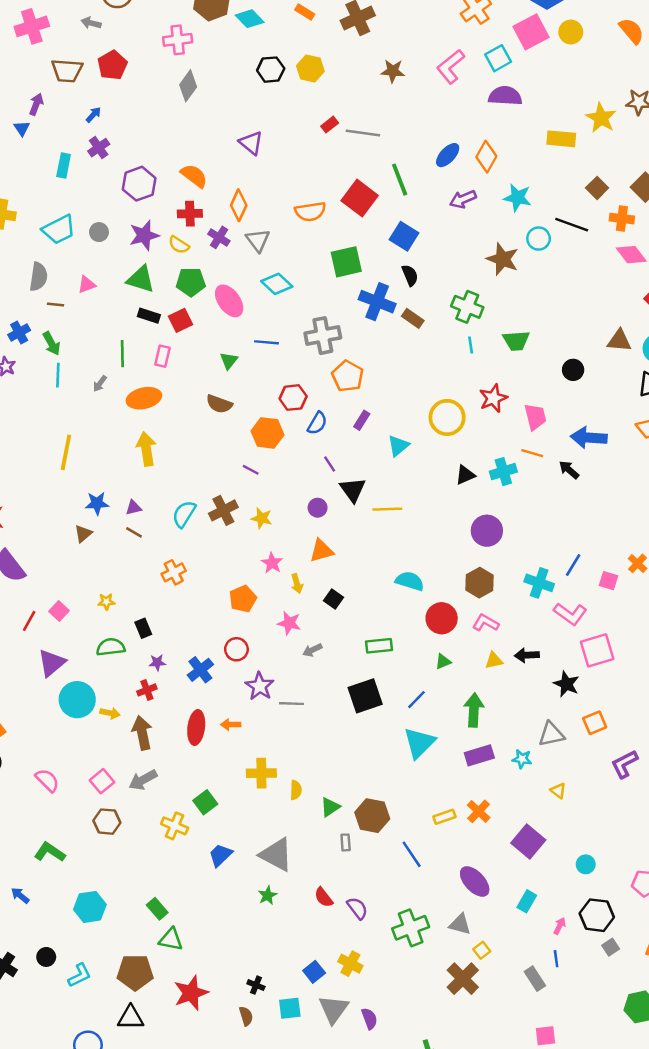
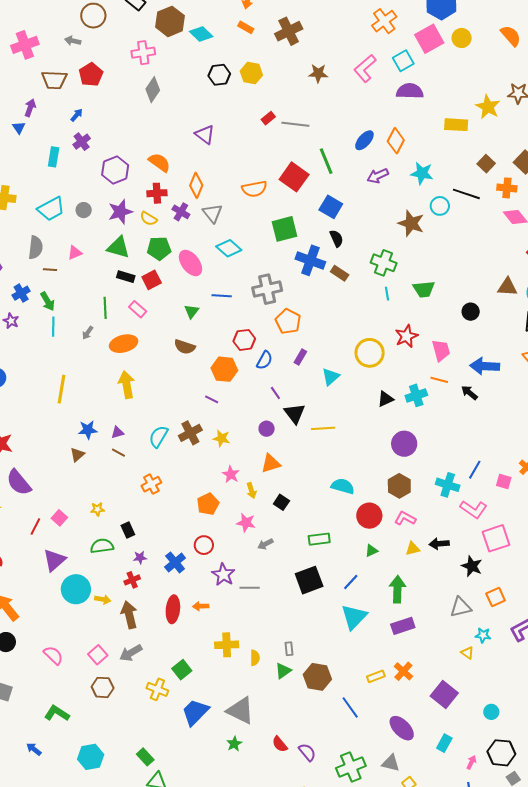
pink rectangle: (162, 356) -> (138, 309), turned -60
cyan star: (522, 759) -> (483, 635), moved
gray rectangle: (346, 842) -> (289, 649), moved
blue trapezoid: (220, 855) -> (195, 712), size x1.4

